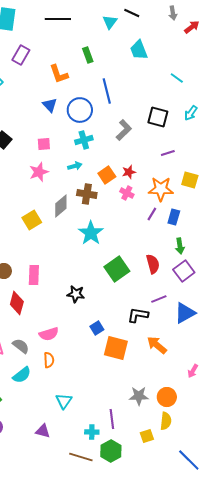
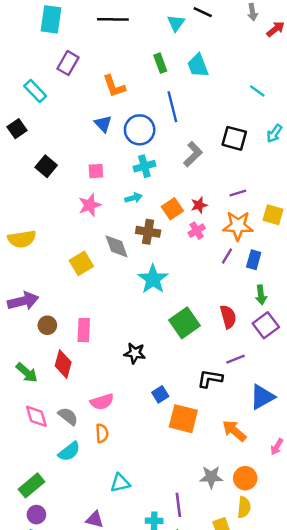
cyan trapezoid: (139, 50) -> (198, 65), moved
green rectangle: (88, 55) -> (160, 63), moved
purple line: (168, 153) -> (238, 193), moved
pink cross: (127, 193) -> (197, 231), turned 32
gray diamond: (61, 206) -> (117, 246), turned -70
blue triangle: (185, 313) -> (262, 397), moved
orange arrow: (157, 345) -> (234, 431), moved
cyan triangle: (64, 401) -> (120, 483), turned 42

